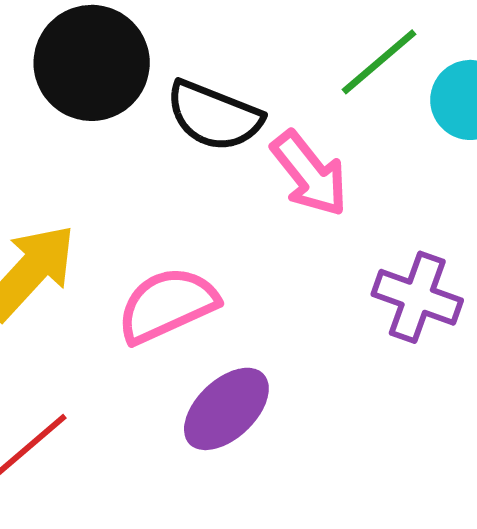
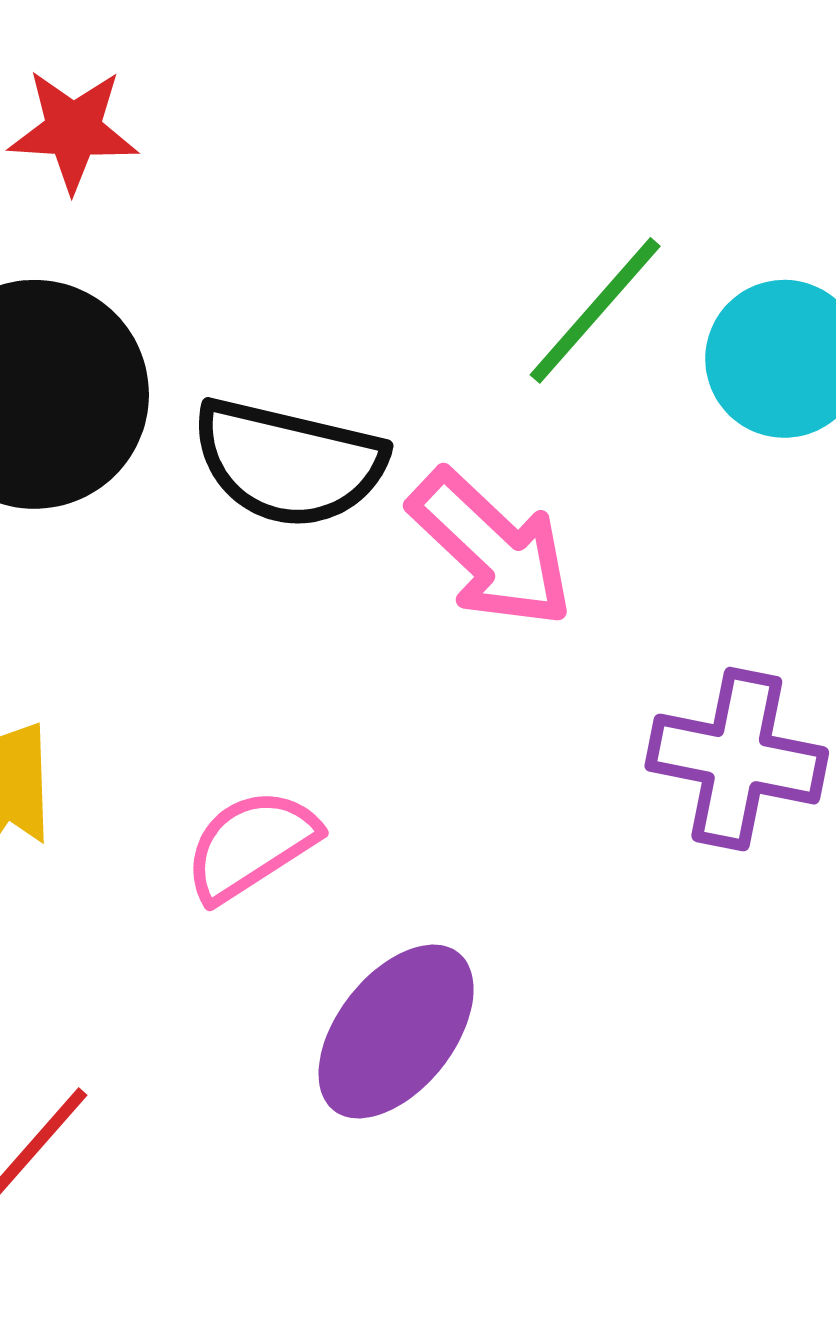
pink semicircle: (167, 305) -> (251, 845), size x0.7

